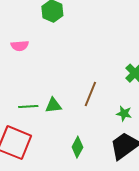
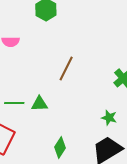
brown line: (90, 94) -> (66, 68), moved

